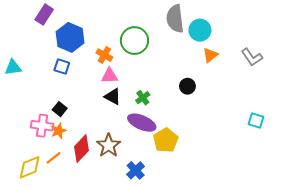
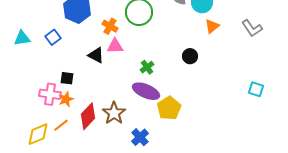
blue square: (62, 66) -> (53, 37), moved, turned 35
black triangle: (113, 97) -> (96, 55), moved
black square: (60, 109) -> (67, 78), turned -32

